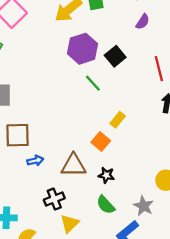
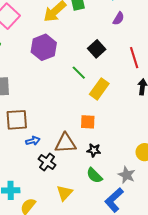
purple hexagon: (83, 49) -> (44, 47), moved
yellow rectangle: (118, 120) -> (99, 89), moved, size x1.5
orange square: (101, 141) -> (88, 122), turned -35
black cross: (54, 199) -> (47, 162), moved, turned -30

